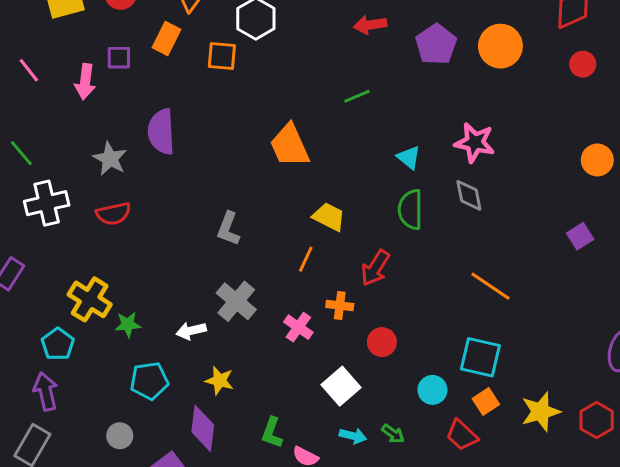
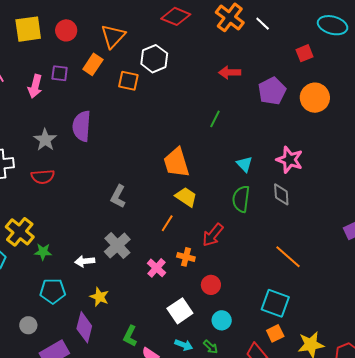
green line: (357, 96) -> (215, 119), turned -48
orange trapezoid: (290, 146) -> (176, 163), moved
cyan circle: (432, 390) -> (222, 320), moved

